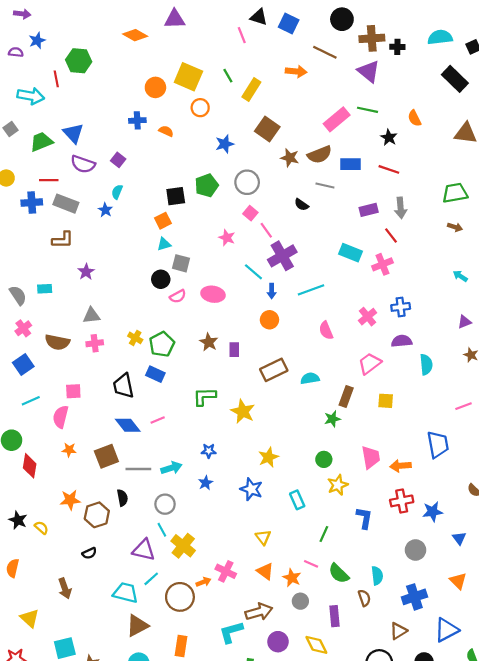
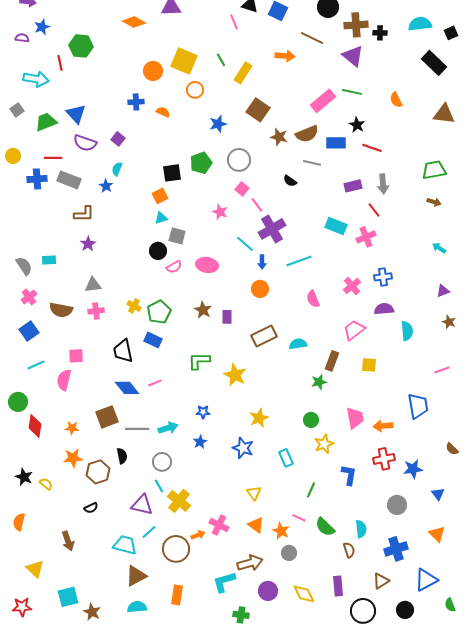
black star: (389, 137) -> (357, 125), moved
brown L-shape: (63, 240) -> (84, 214), moved
orange star: (69, 450) -> (72, 428), moved
purple rectangle: (334, 616) -> (338, 586), moved

